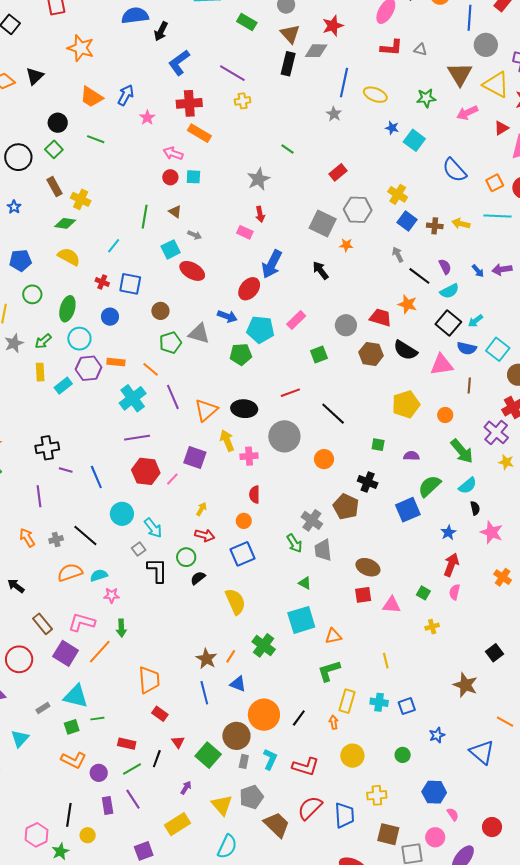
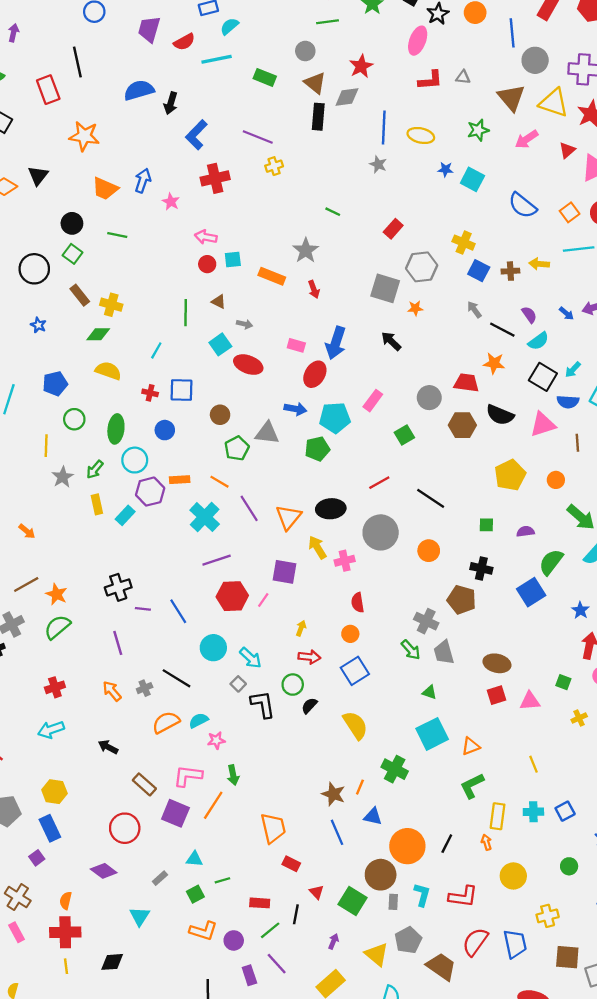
orange rectangle: (199, 133) -> (272, 276), moved
pink rectangle: (245, 232) -> (296, 345), moved
cyan triangle: (76, 696) -> (194, 859), size x0.6

